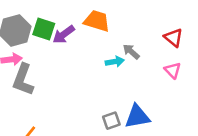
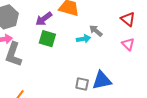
green square: (44, 29) -> (47, 39), moved
gray square: (111, 121) -> (82, 84), turned 32

